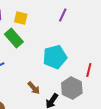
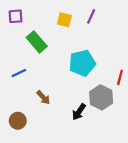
yellow square: (21, 18) -> (64, 20), moved
brown arrow: (34, 88) -> (43, 97), moved

